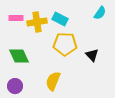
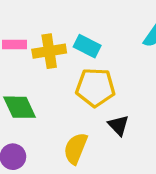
black triangle: (92, 55) -> (118, 125), moved

